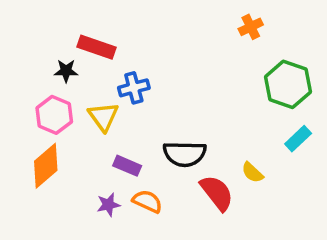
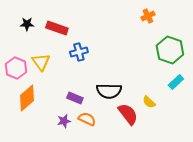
black star: (66, 71) -> (27, 24), moved
pink hexagon: (54, 115) -> (16, 68), moved
yellow triangle: (103, 117) -> (41, 62), moved

